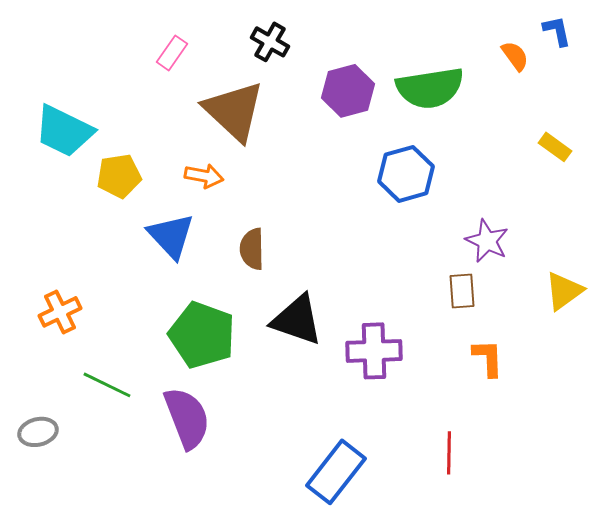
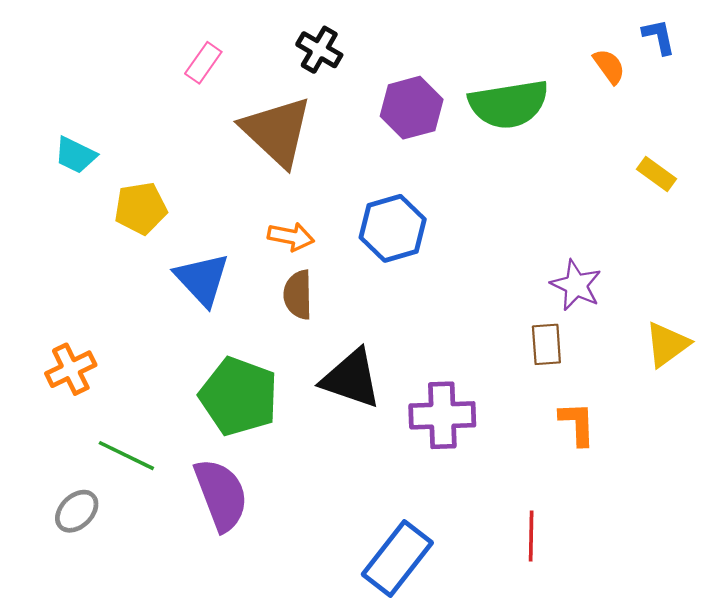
cyan trapezoid: (64, 131) -> (76, 155), size x0.6
blue hexagon: (406, 174) -> (393, 228), moved
orange arrow: (204, 176) -> (291, 237), moved
gray ellipse: (38, 432) -> (77, 511), moved, turned -30

